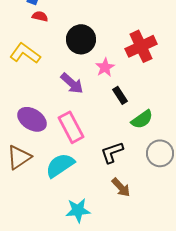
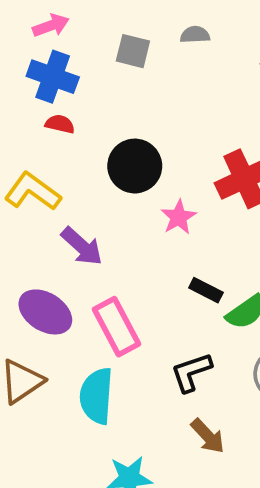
purple arrow: (72, 83) -> (82, 246), moved
black rectangle: (120, 95) -> (206, 290), moved, turned -30
cyan semicircle: (60, 165) -> (96, 396), turned -52

